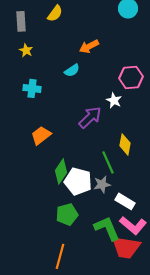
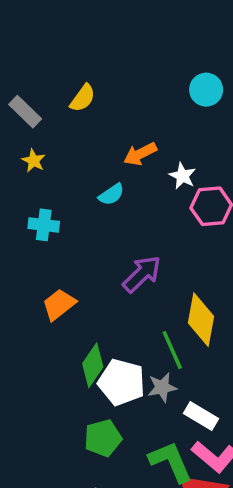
gray rectangle: (21, 21) -> (25, 112), turned -42
white star: (114, 100) -> (182, 176), moved
yellow diamond: (125, 144) -> (201, 320), size x1.4

